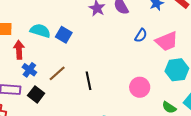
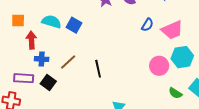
blue cross: (29, 70) -> (42, 59), turned -32
pink circle: (140, 87) -> (159, 66), moved

